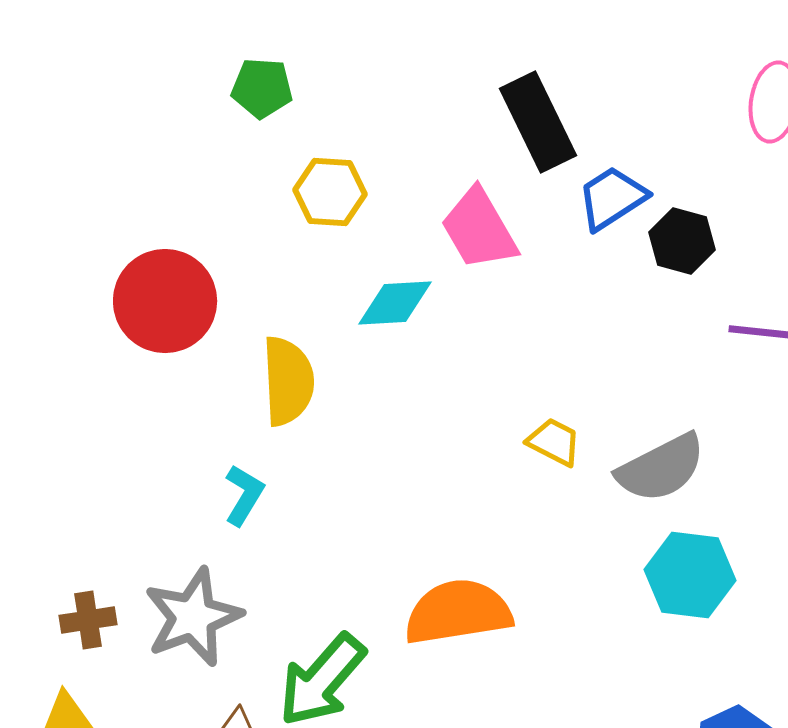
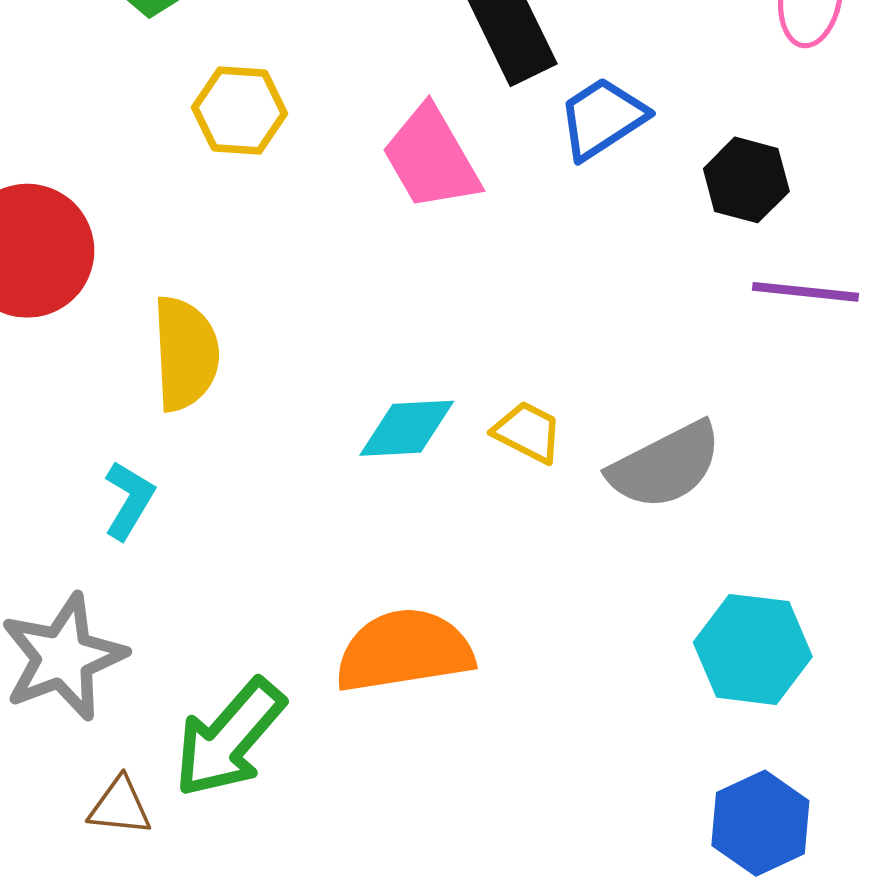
black hexagon: (682, 241) -> (746, 180), moved
cyan diamond: (395, 303) -> (407, 428), moved
cyan hexagon: (690, 575) -> (753, 649), moved

